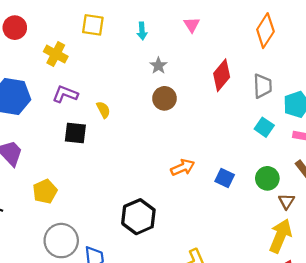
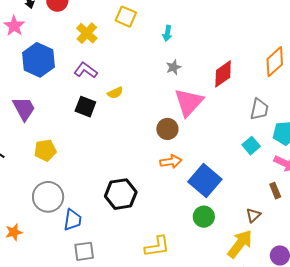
pink triangle: (192, 25) -> (189, 102), moved, size x2.0
red diamond: (222, 75) -> (223, 74), moved
brown circle: (164, 98) -> (167, 129), moved
yellow semicircle: (103, 110) -> (115, 93), turned 77
blue square: (225, 178) -> (205, 181), size x1.8
green circle: (267, 178) -> (204, 217), moved

